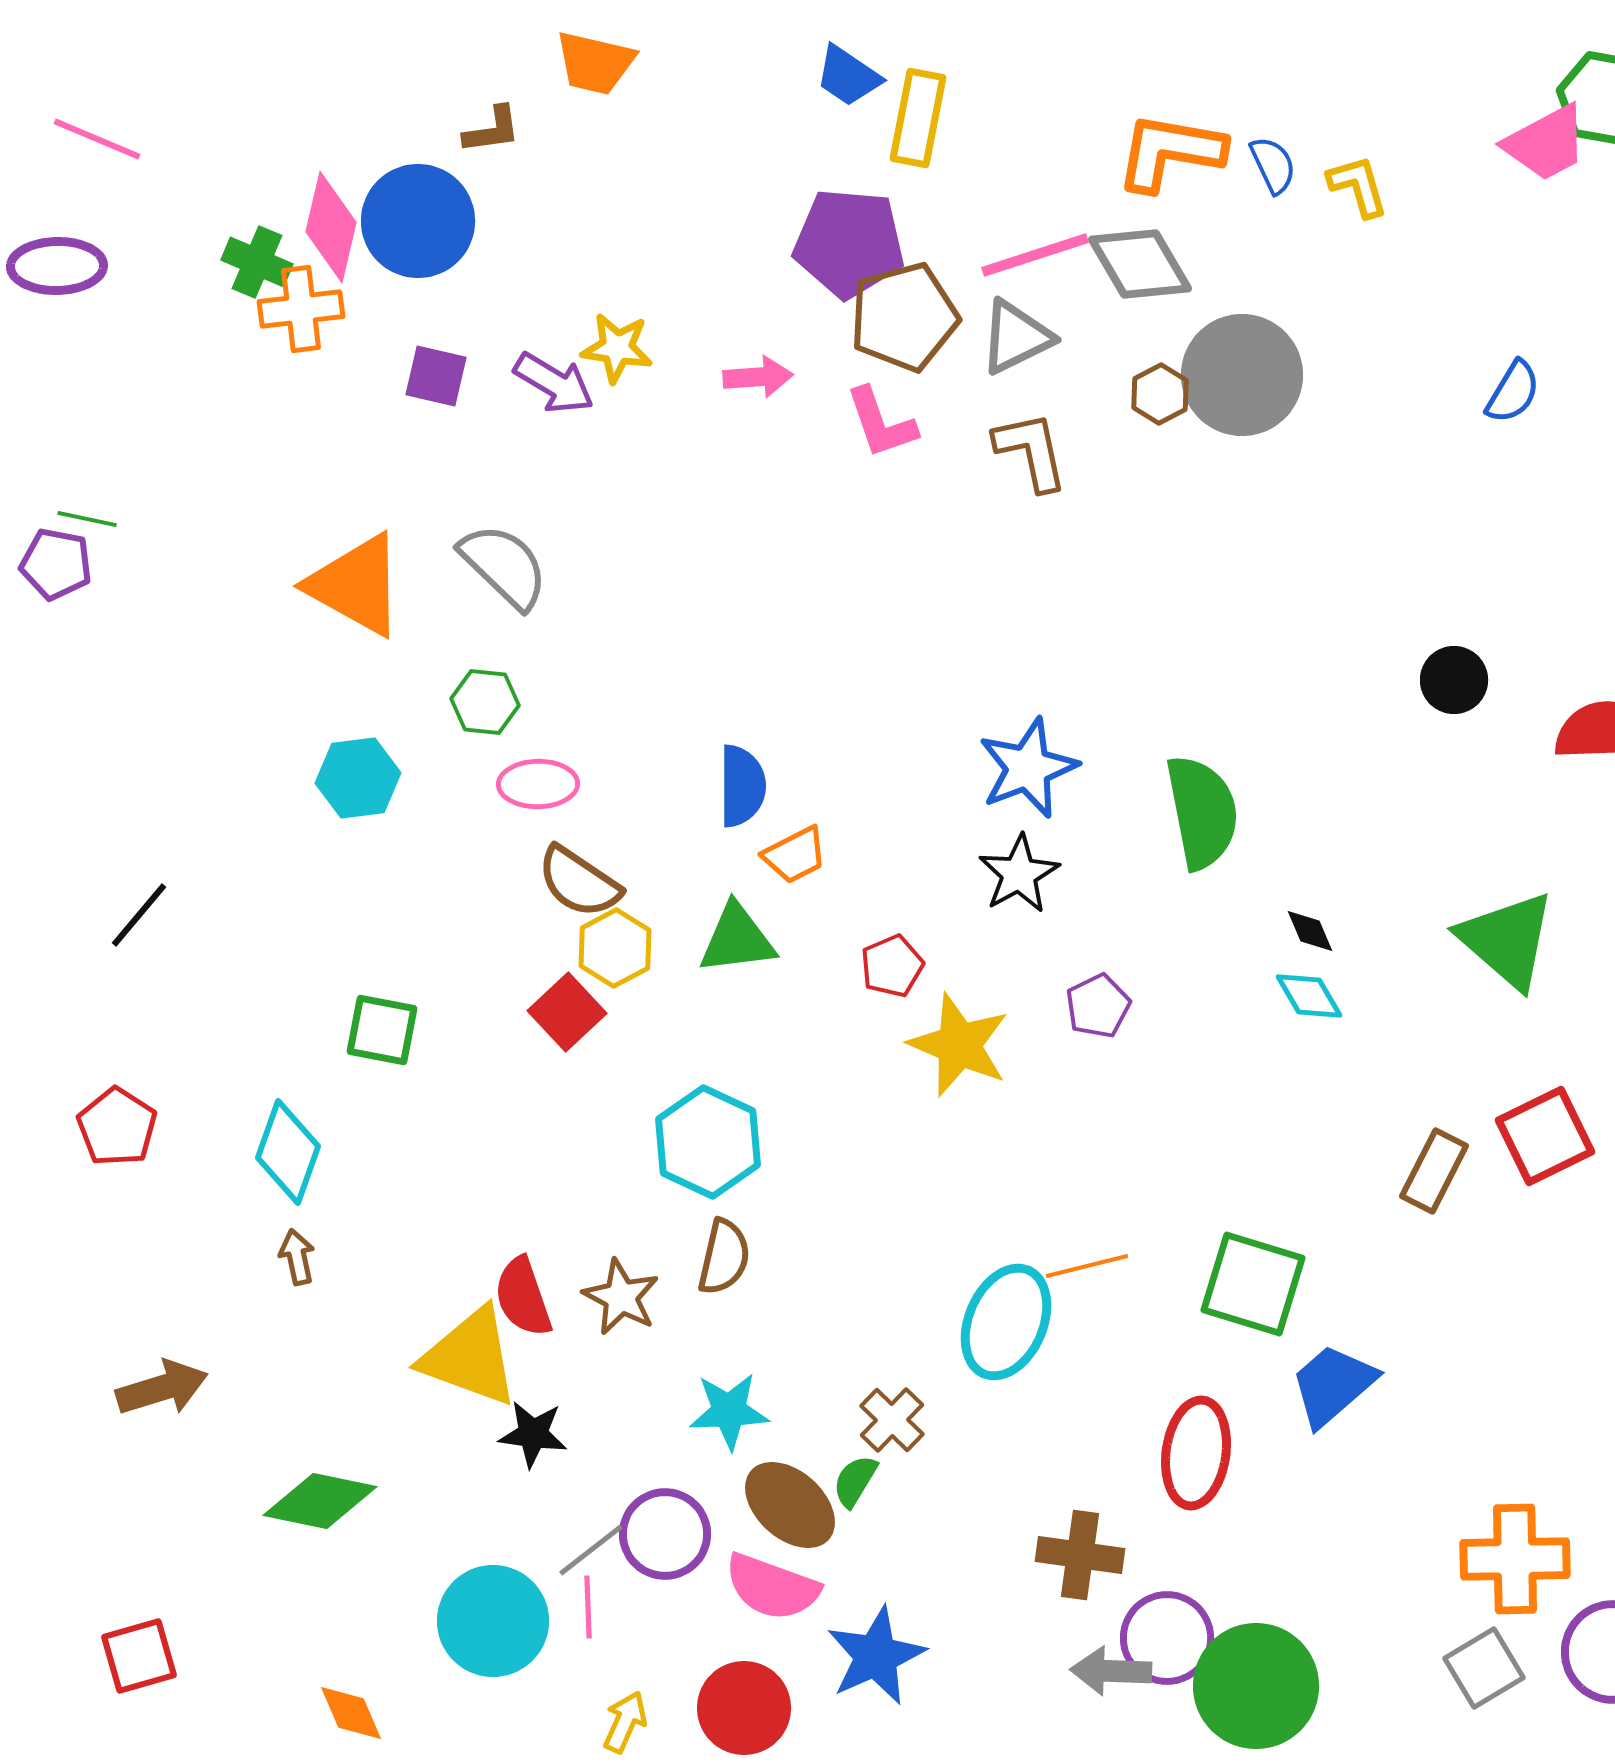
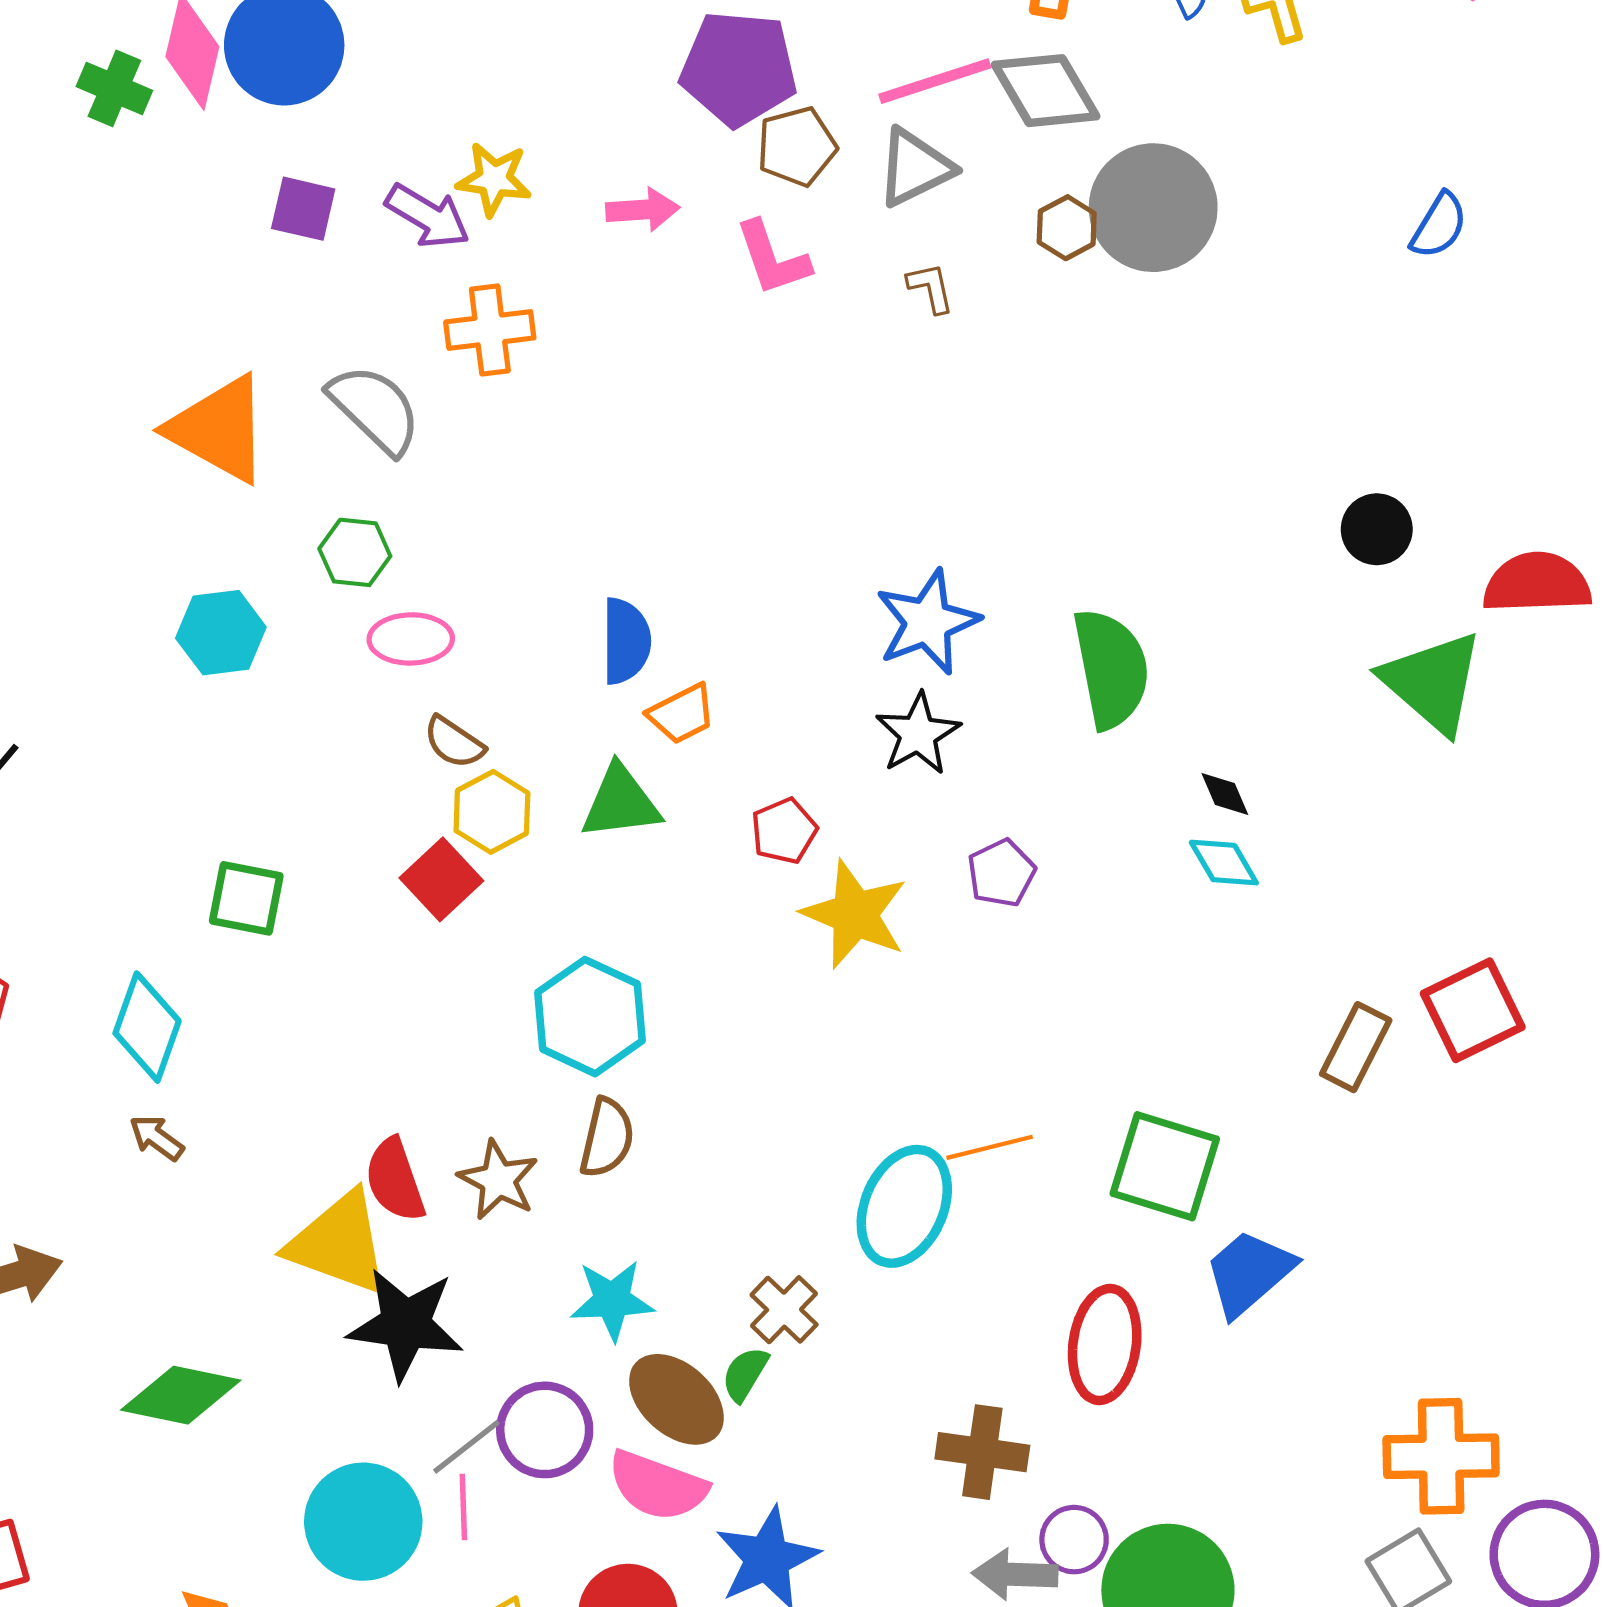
orange cross: (301, 309) -> (490, 330), moved
brown pentagon: (904, 317) -> (797, 146), size x0.7
brown L-shape: (1031, 451) -> (931, 288), size x0.6
brown semicircle: (579, 882) -> (454, 742), size x0.7
green triangle: (1507, 940) -> (1433, 682), moved
brown arrow: (297, 1257) -> (157, 1138), turned -42
black star: (533, 1434) -> (405, 1324), size x1.6
purple circle: (1167, 1638) -> (1074, 1540), size x0.7

